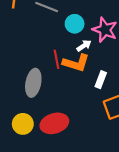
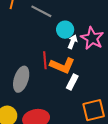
white arrow: (84, 46) -> (73, 42), moved, turned -40
white rectangle: (101, 80) -> (72, 82), moved

